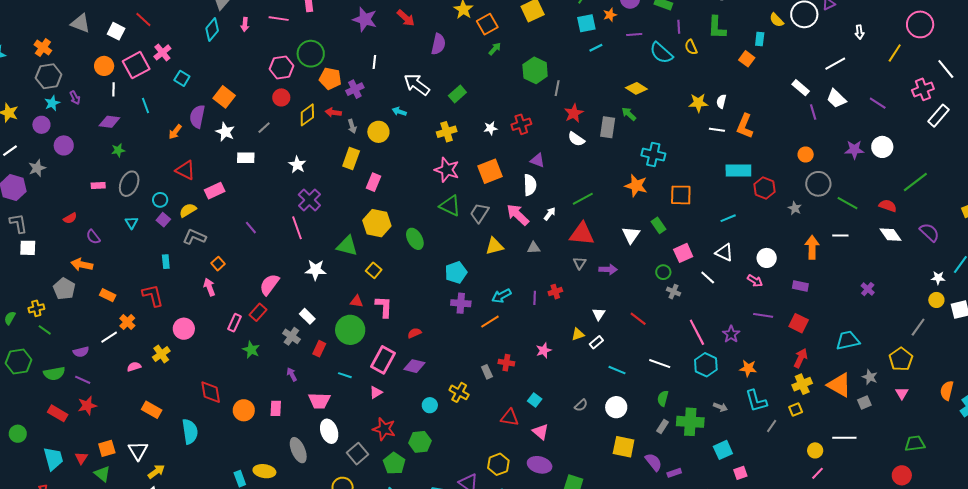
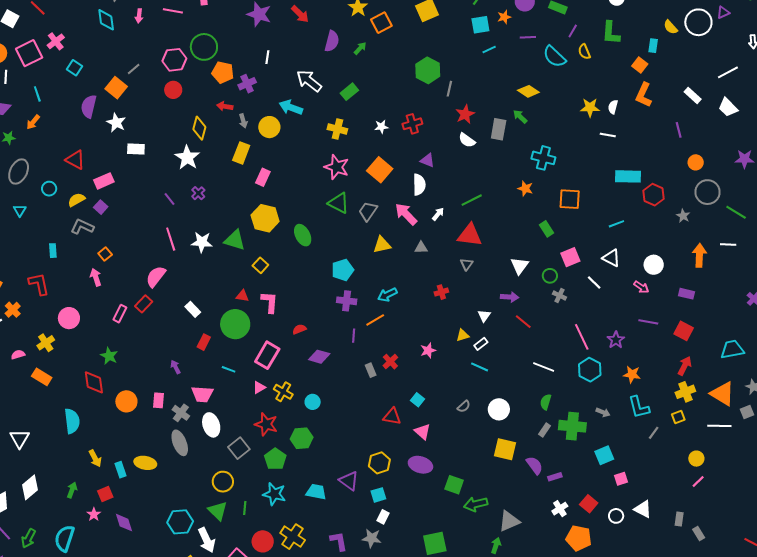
purple line: (679, 27) -> (573, 31), turned 32
cyan diamond: (212, 29) -> (106, 20), turned -50
green arrow: (495, 49) -> (360, 48), moved
cyan arrow: (399, 112) -> (291, 107), size x1.6
purple line: (813, 112) -> (679, 130), moved
yellow diamond: (307, 115) -> (199, 128), moved, turned -40
orange L-shape: (745, 126) -> (644, 95), moved
gray line: (264, 128) -> (134, 69), moved
orange arrow: (175, 132) -> (33, 122), moved
yellow cross: (447, 132) -> (337, 129), turned 30
white star: (297, 165) -> (187, 157), size x1.4
orange square: (490, 171) -> (380, 170), turned -30
orange star: (636, 186) -> (525, 188), size x0.7
purple cross: (309, 200) -> (198, 193), size x0.6
purple square: (163, 220) -> (101, 207), moved
purple line: (251, 228) -> (169, 199), moved
pink line: (297, 228) -> (171, 239), moved
white triangle: (631, 235) -> (520, 266), moved
purple arrow: (608, 269) -> (510, 297), moved
white star: (316, 270) -> (202, 242), moved
purple line: (535, 298) -> (354, 336), moved
gray cross: (291, 336) -> (181, 413), moved
green star: (251, 350) -> (109, 356), moved
red cross: (506, 363) -> (390, 362), turned 35
purple diamond: (414, 366) -> (319, 357), moved
cyan line: (617, 370) -> (480, 367), moved
yellow cross: (459, 392) -> (283, 392), moved
orange rectangle: (152, 410) -> (42, 377), moved
white line: (844, 438) -> (719, 426), moved
yellow arrow: (156, 472) -> (95, 458), moved, turned 96

